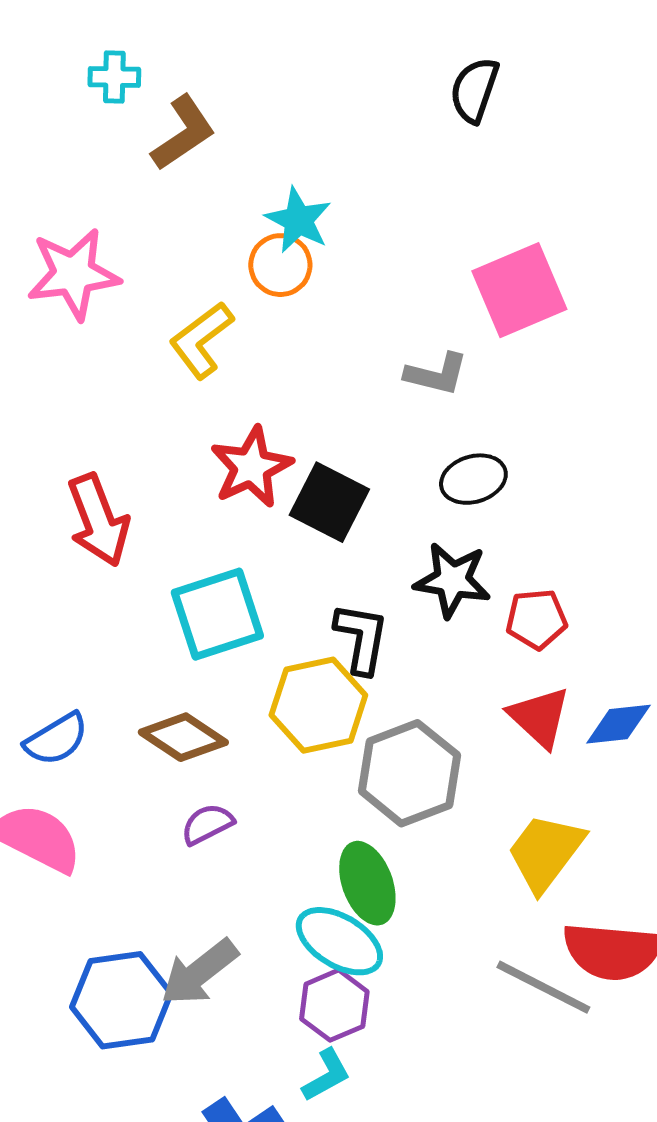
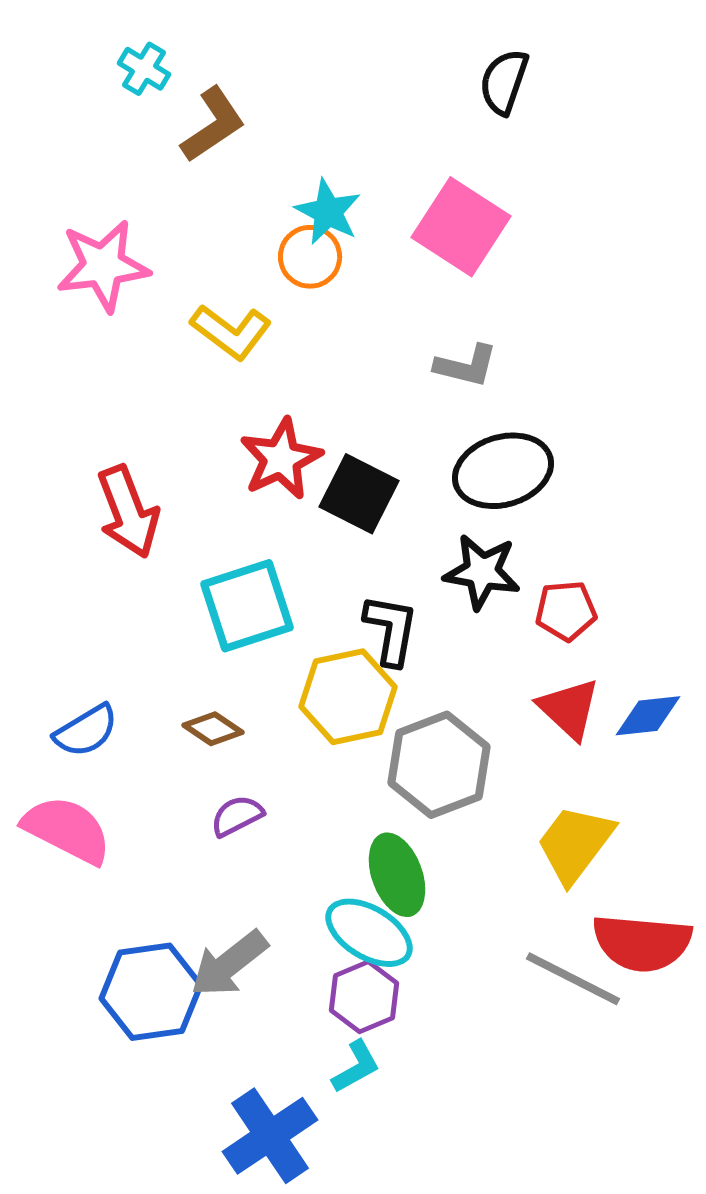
cyan cross: (114, 77) -> (144, 69), turned 30
pink square: (519, 290) -> (461, 227), moved, turned -34
yellow L-shape: (201, 340) -> (231, 332), turned -106
black ellipse: (473, 479) -> (503, 471), size x1.5
brown diamond: (183, 737) -> (213, 729), size x0.7

